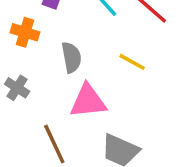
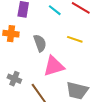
gray cross: (17, 88) -> (14, 79), moved

